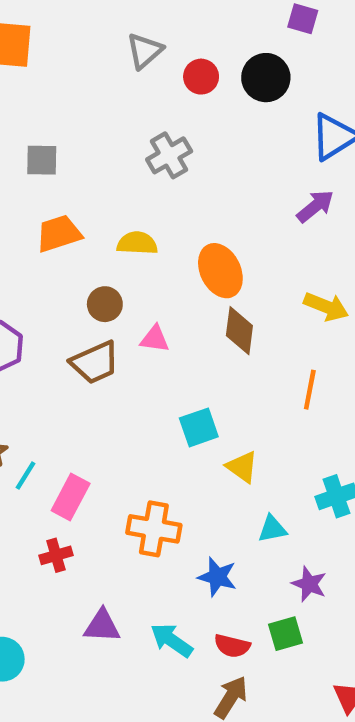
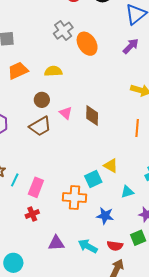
orange ellipse: (220, 271) -> (87, 44), moved
brown diamond: (239, 331) -> (92, 116), moved
pink triangle: (155, 339) -> (66, 113), turned 40
cyan square: (199, 427) -> (93, 179), moved

